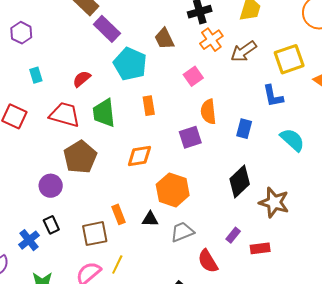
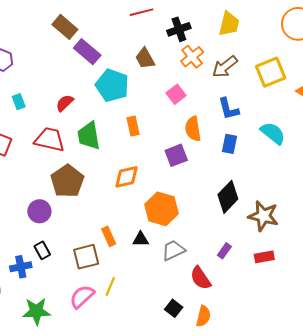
blue L-shape: (273, 96) -> (229, 109), moved
cyan semicircle: (292, 140) -> (273, 133), moved
blue cross: (29, 240) -> (21, 267), turned 30
red rectangle: (260, 248) -> (264, 257), moved

